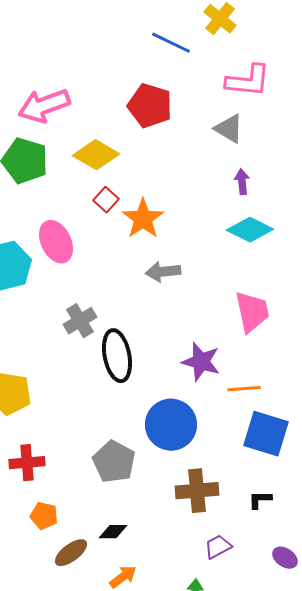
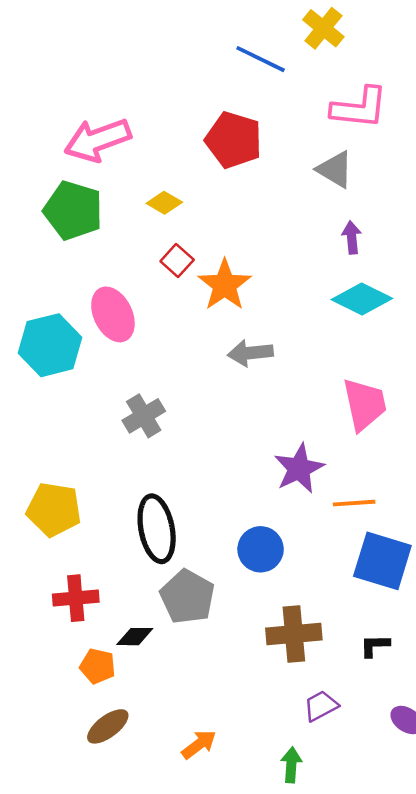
yellow diamond: (96, 155) -> (164, 203), size x0.6
black ellipse: (117, 356) -> (157, 529), moved
purple star: (201, 362) -> (299, 468), turned 30
blue circle: (171, 425) -> (261, 549), size x0.7
black diamond: (113, 532) -> (135, 637), moved
brown ellipse: (71, 553) -> (108, 726), moved

